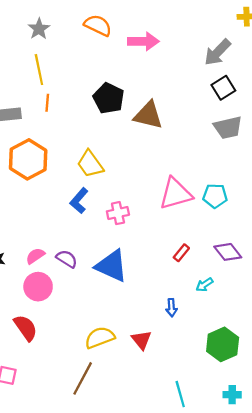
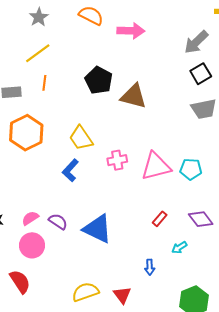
yellow line: (39, 70) -> (38, 53), turned 64
pink cross: (118, 213) -> (117, 160), moved

